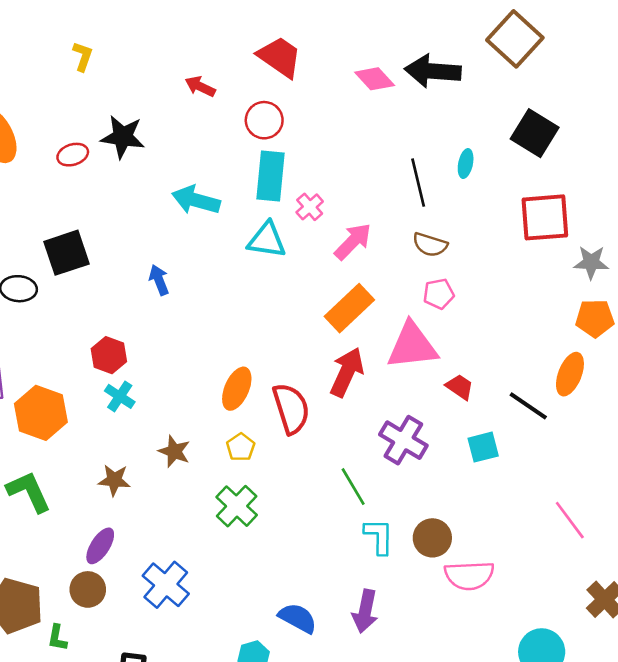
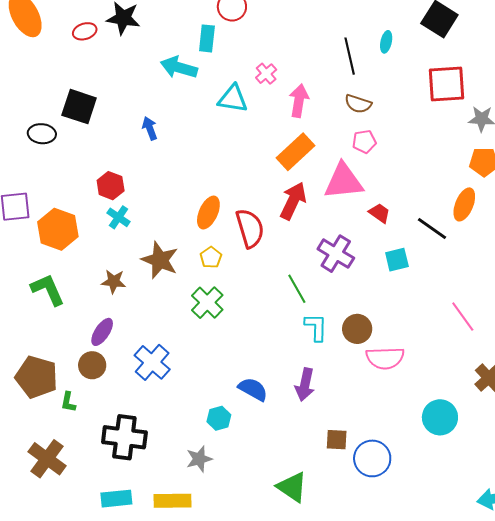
cyan rectangle: (271, 176) -> (207, 38), moved, size x0.7
pink arrow: (353, 241) -> (299, 101), turned -36
black square: (67, 253) -> (79, 107), turned 36
brown star: (174, 451) -> (160, 260), size x1.5

